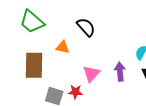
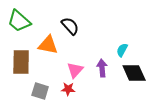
orange triangle: (63, 47) -> (48, 45), size x1.5
red star: (75, 92) -> (68, 89), moved

